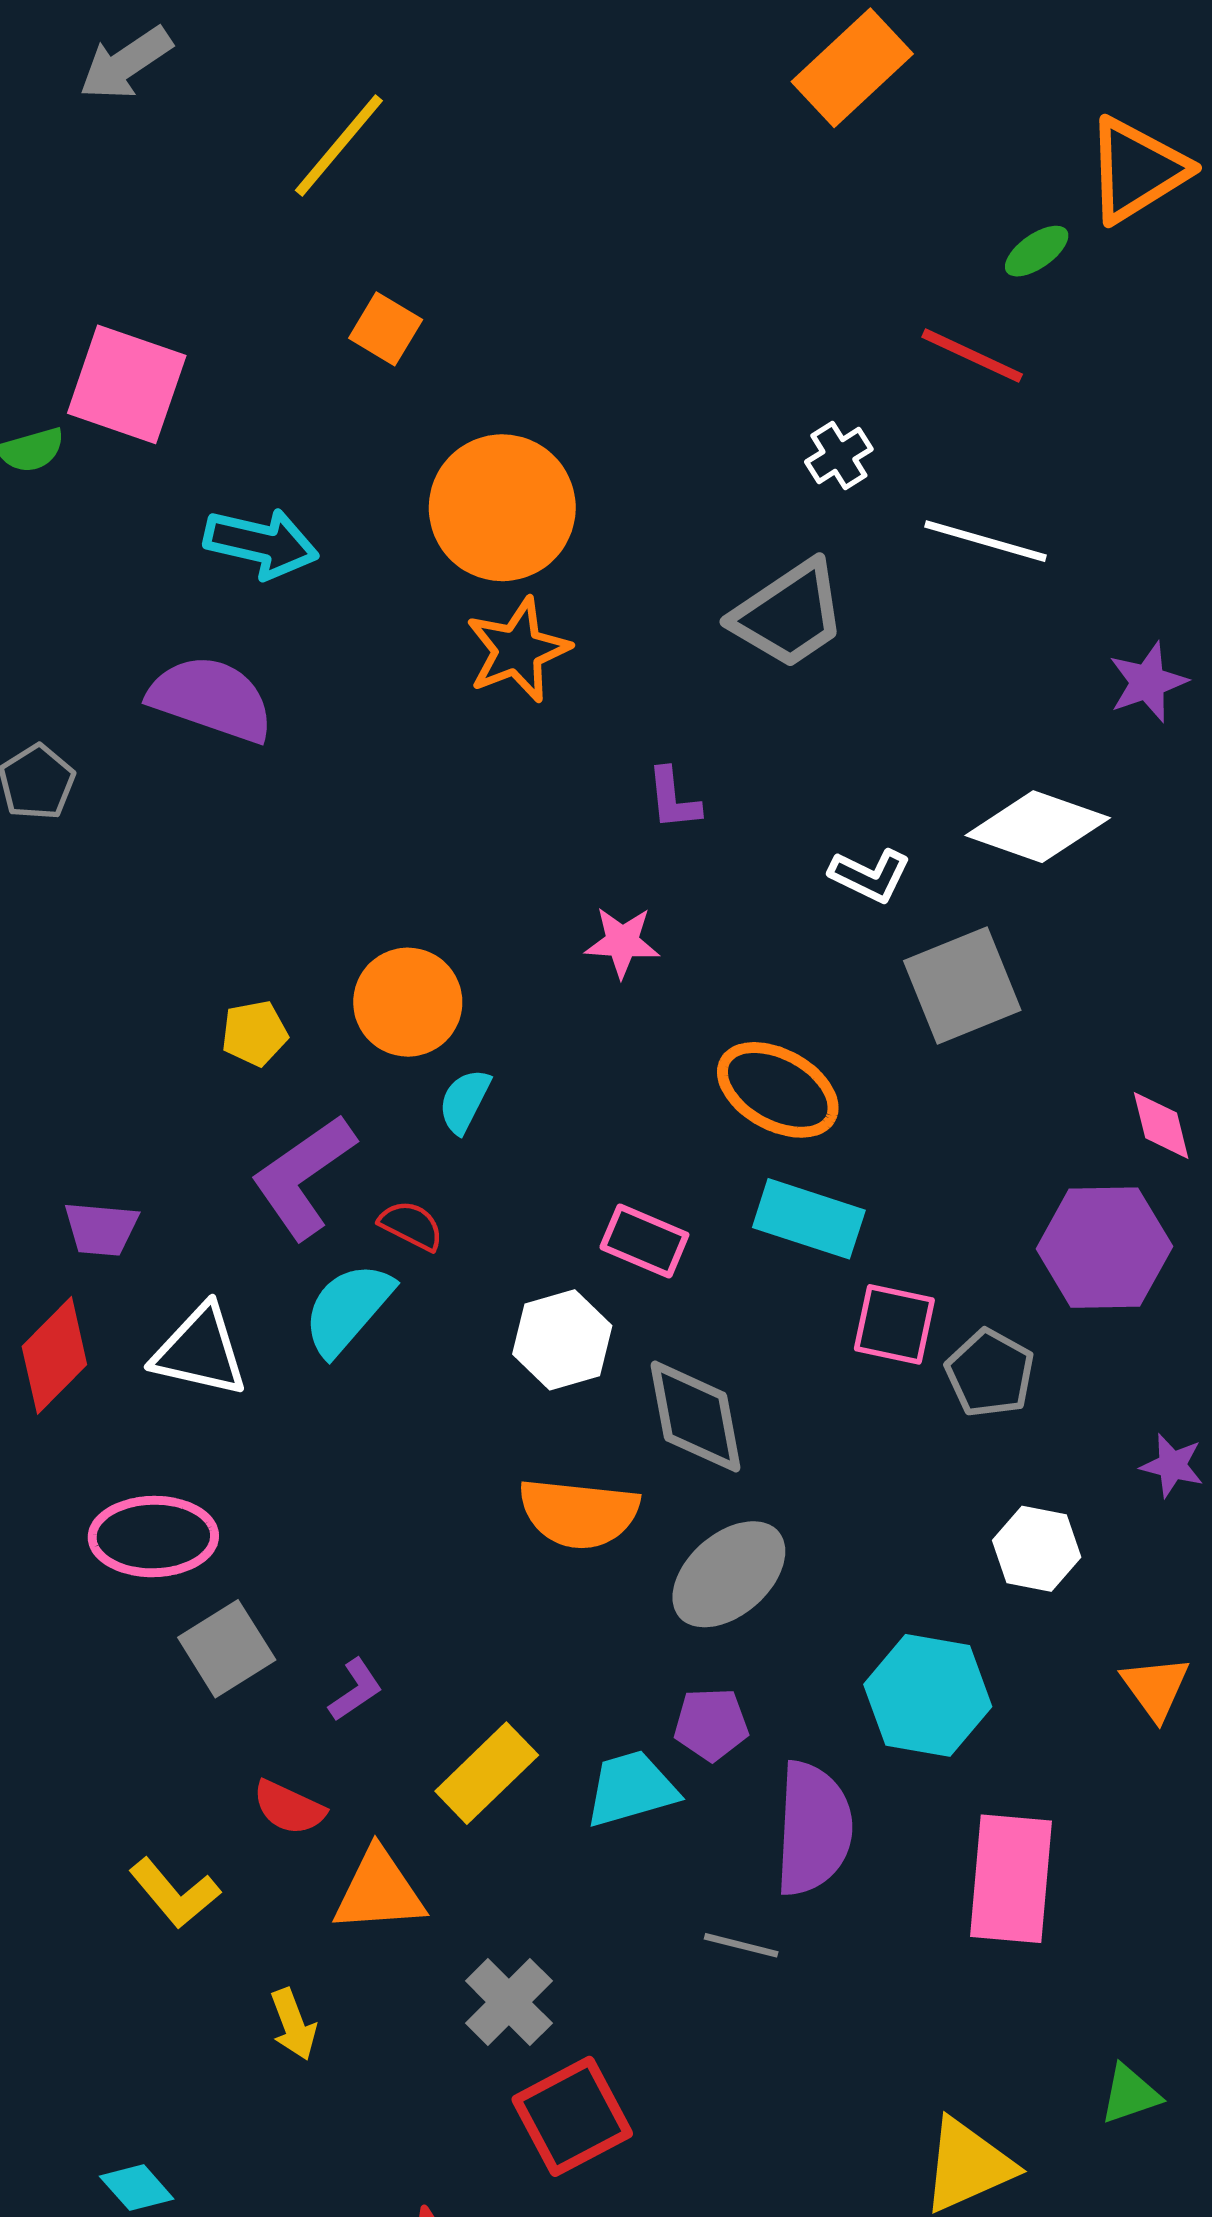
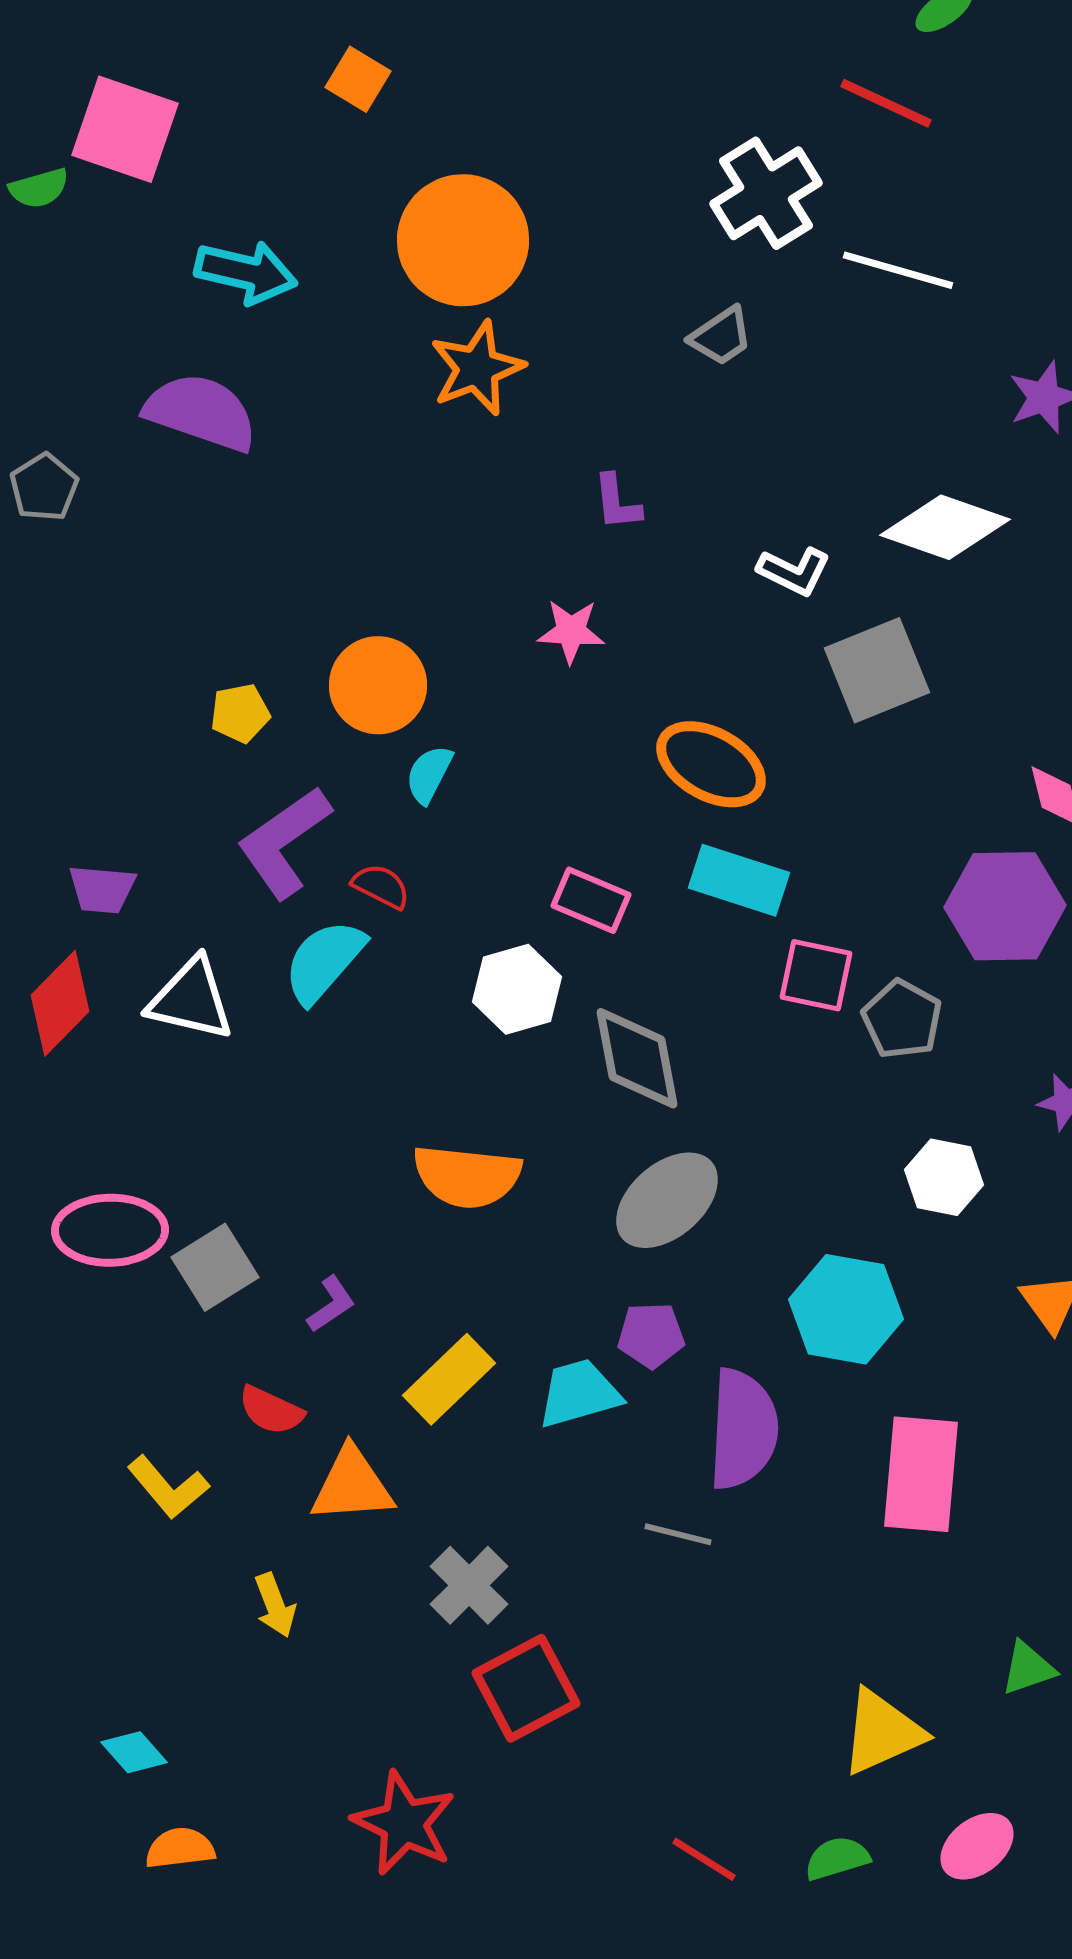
white cross: (839, 456) -> (766, 193), size x1.8
gray trapezoid: (789, 614) -> (721, 336), size x0.6
orange semicircle: (579, 1513) -> (467, 1176), moved
pink ellipse: (153, 1537) -> (110, 1230), moved

